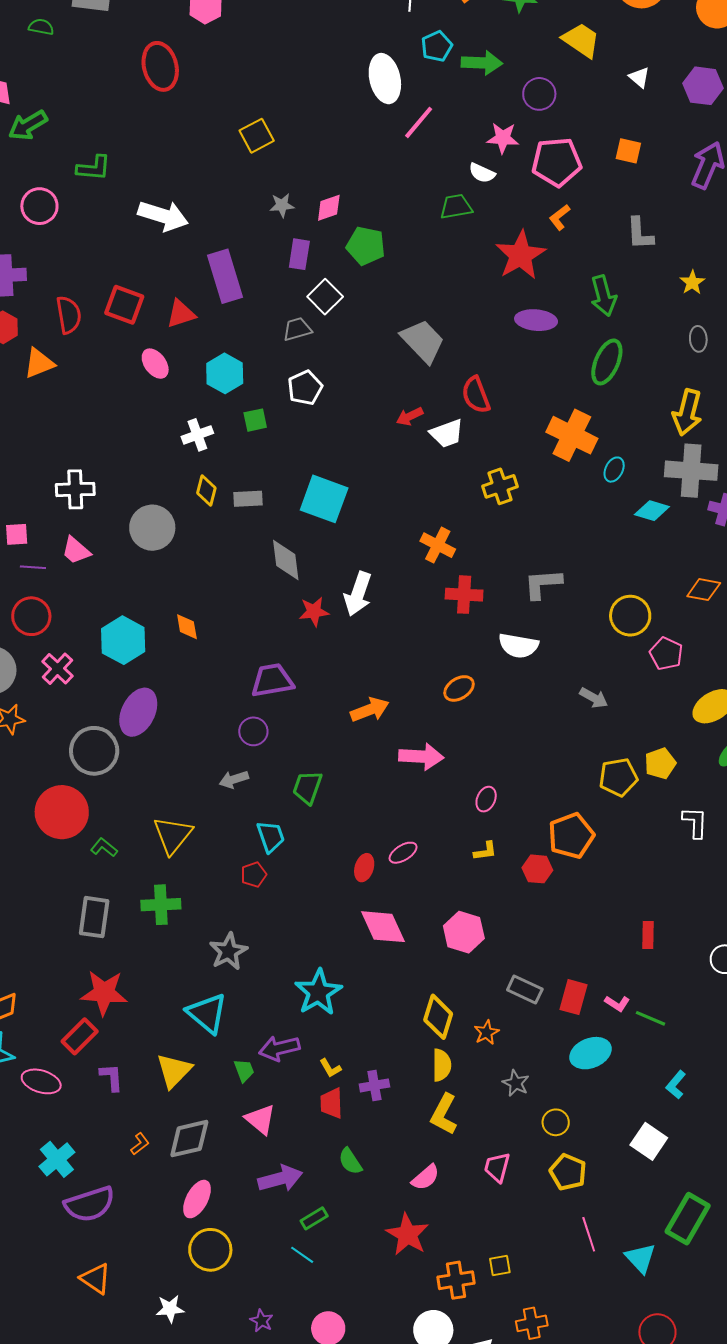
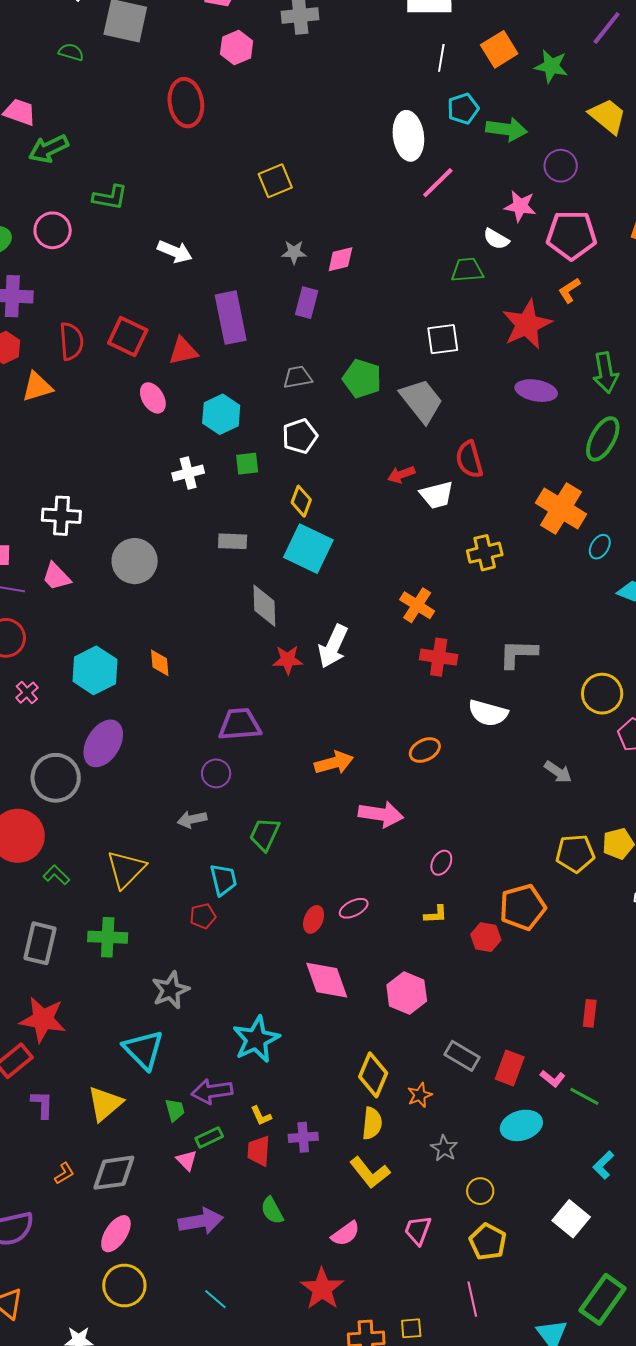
white arrow: (163, 216) -> (175, 252), size x0.7
green pentagon: (366, 246) -> (362, 379), moved
white square: (325, 297) -> (443, 339), moved, turned 32
yellow diamond: (206, 491) -> (301, 501), moved
pink cross: (57, 669) -> (27, 693), size x0.7
yellow L-shape: (444, 1114) -> (370, 1173), turned -72
pink triangle: (260, 1119) -> (187, 1160), size x0.7
green rectangle: (314, 1218) -> (209, 1137), moved
pink line: (589, 1234) -> (472, 1299), moved

